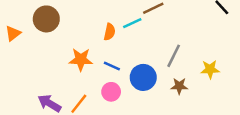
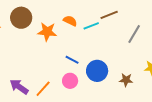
orange semicircle: (110, 32) -> (70, 21), moved, turned -80
gray line: (174, 56) -> (134, 34), moved
orange star: (81, 60) -> (47, 32), moved

